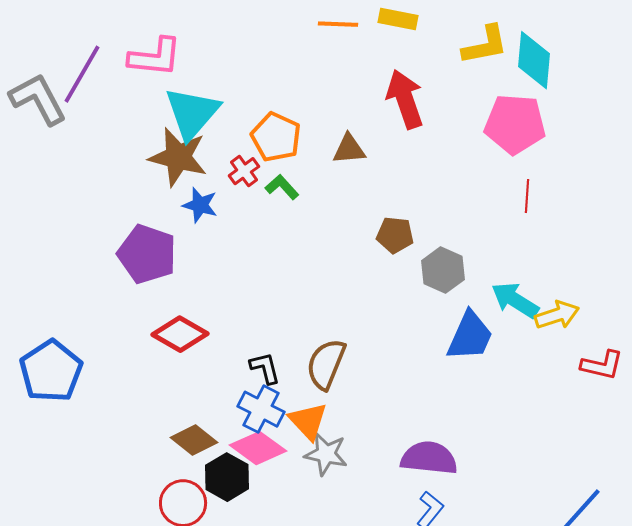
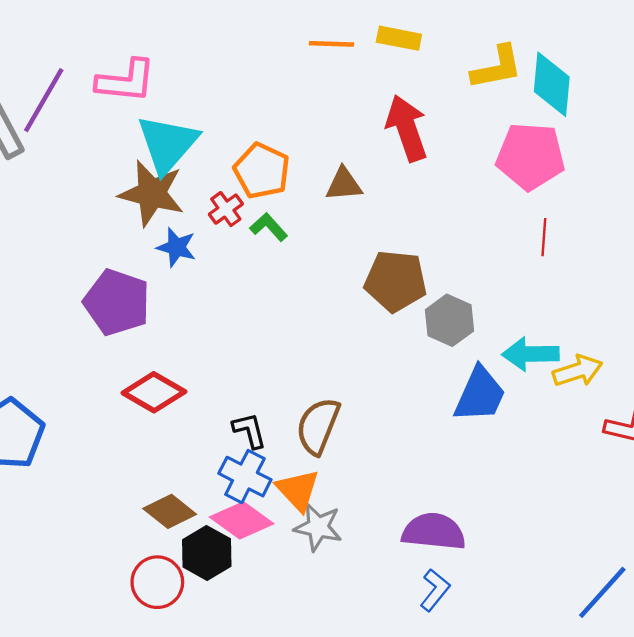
brown pentagon: (395, 235) -> (396, 281), size x1.5
cyan arrow: (515, 300) -> (530, 354), turned -33

